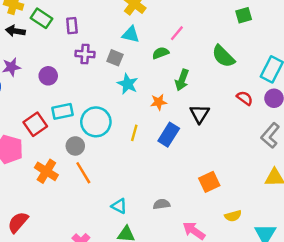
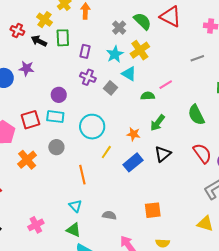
green rectangle: (41, 18) -> (63, 38), turned 36
purple circle: (48, 76) -> (59, 95), moved
cyan star: (128, 84) -> (115, 54), moved
red semicircle: (245, 98) -> (202, 153), size x1.5
cyan circle: (96, 122) -> (92, 127), moved
orange line: (83, 173) -> (82, 175), moved

